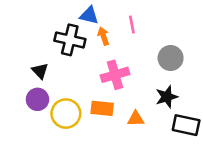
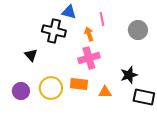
orange arrow: (103, 36) -> (89, 34), moved
gray circle: (171, 58) -> (138, 30), moved
purple circle: (37, 99) -> (21, 91), moved

